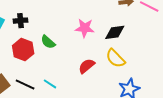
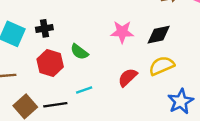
yellow semicircle: (115, 58) -> (162, 66), turned 115
cyan line: (50, 84) -> (84, 90), moved, turned -48
black line: (25, 85) -> (55, 105), turned -30

